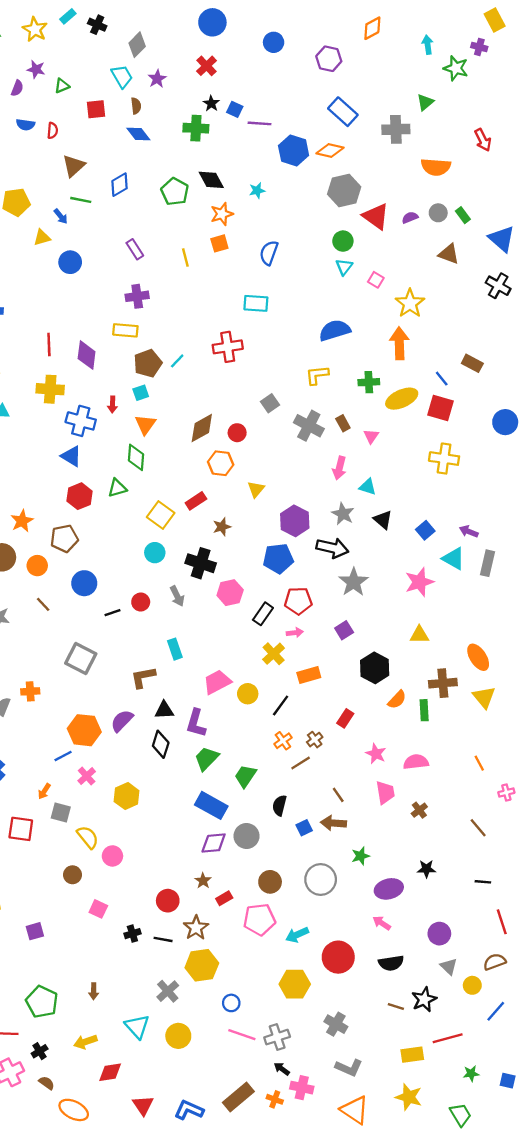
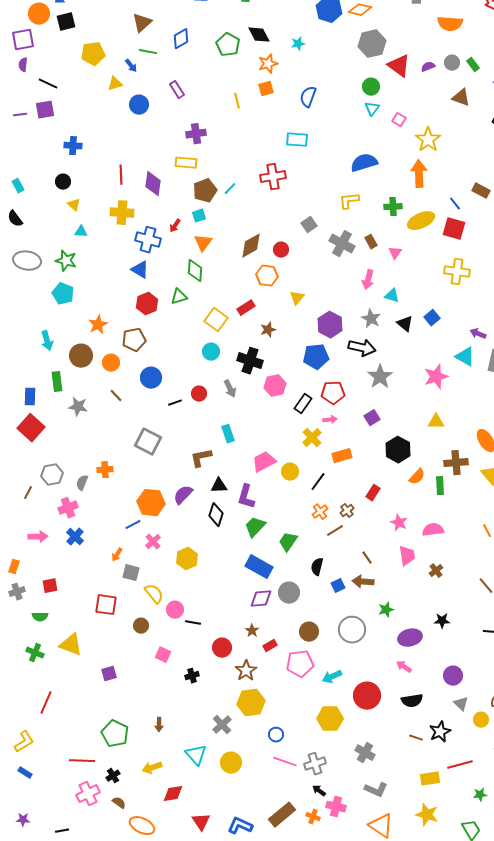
purple rectangle: (135, 249) -> (177, 90), moved
red arrow: (112, 404) -> (175, 226), turned 32
blue square: (425, 530) -> (432, 318), moved
red square: (21, 829) -> (106, 605), moved
black line: (163, 939) -> (193, 623), moved

